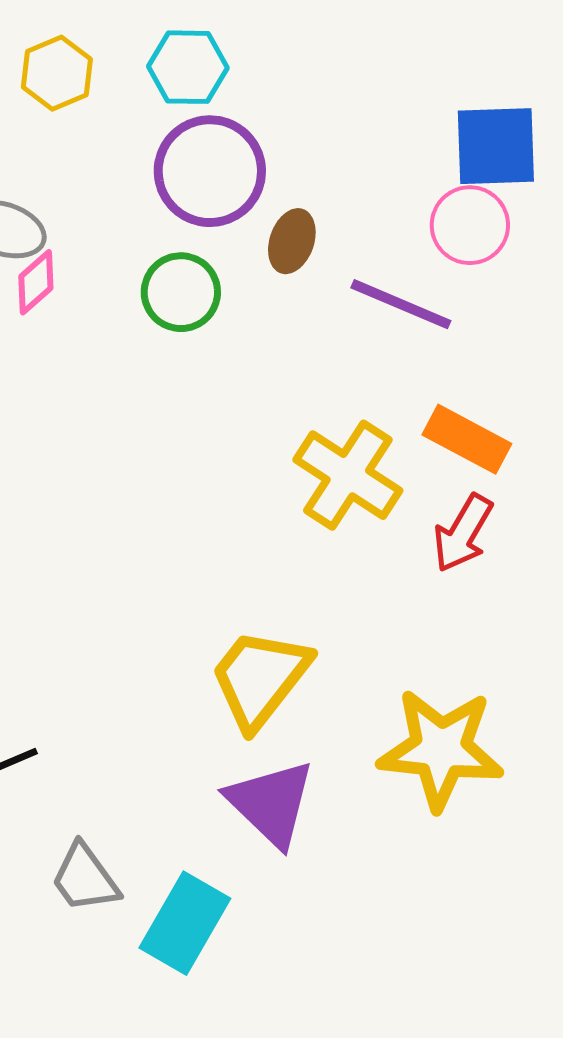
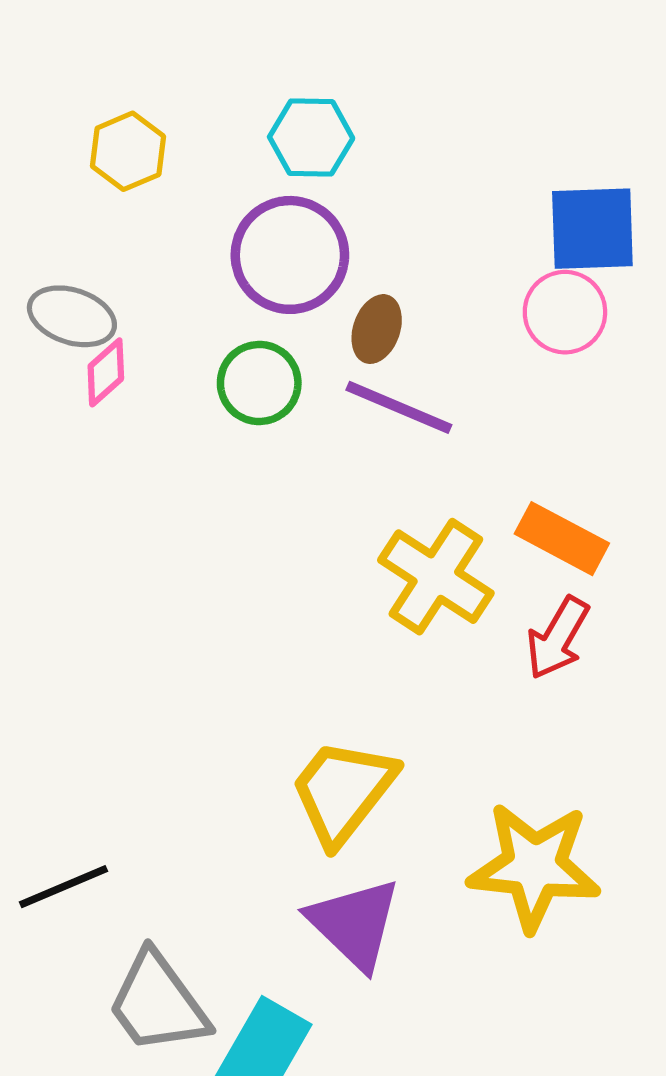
cyan hexagon: (188, 67) -> (311, 138), moved
purple line: (401, 304) -> (399, 407), moved
gray trapezoid: (85, 878) -> (158, 1003), size x1.4

